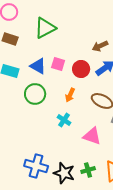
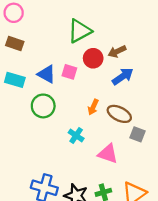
green triangle: (45, 28) -> (80, 31), moved
red circle: (81, 69) -> (93, 58), moved
orange arrow: (70, 95) -> (93, 107), moved

